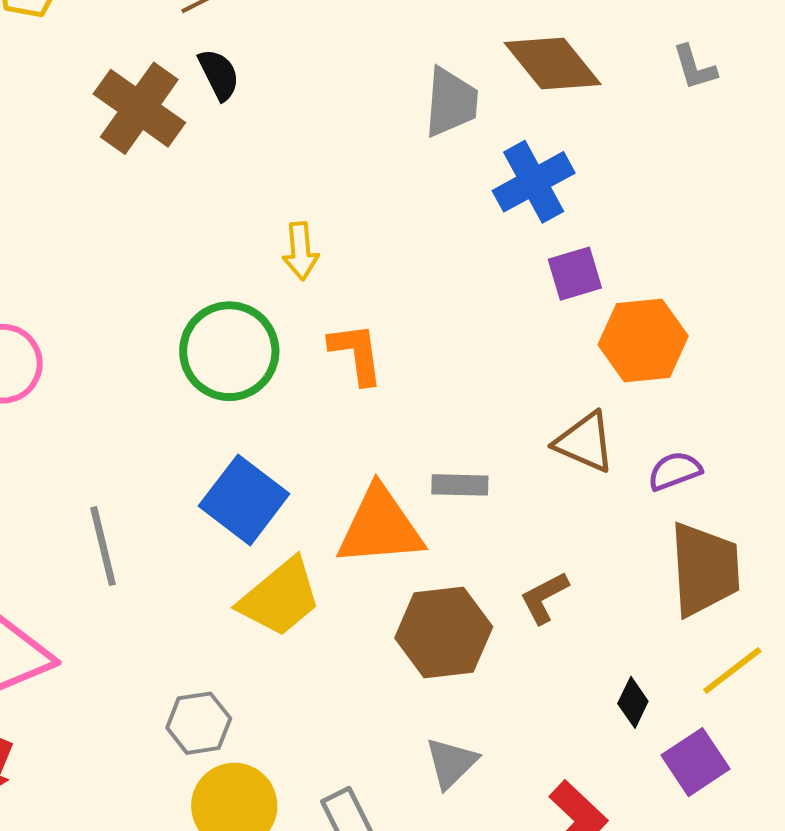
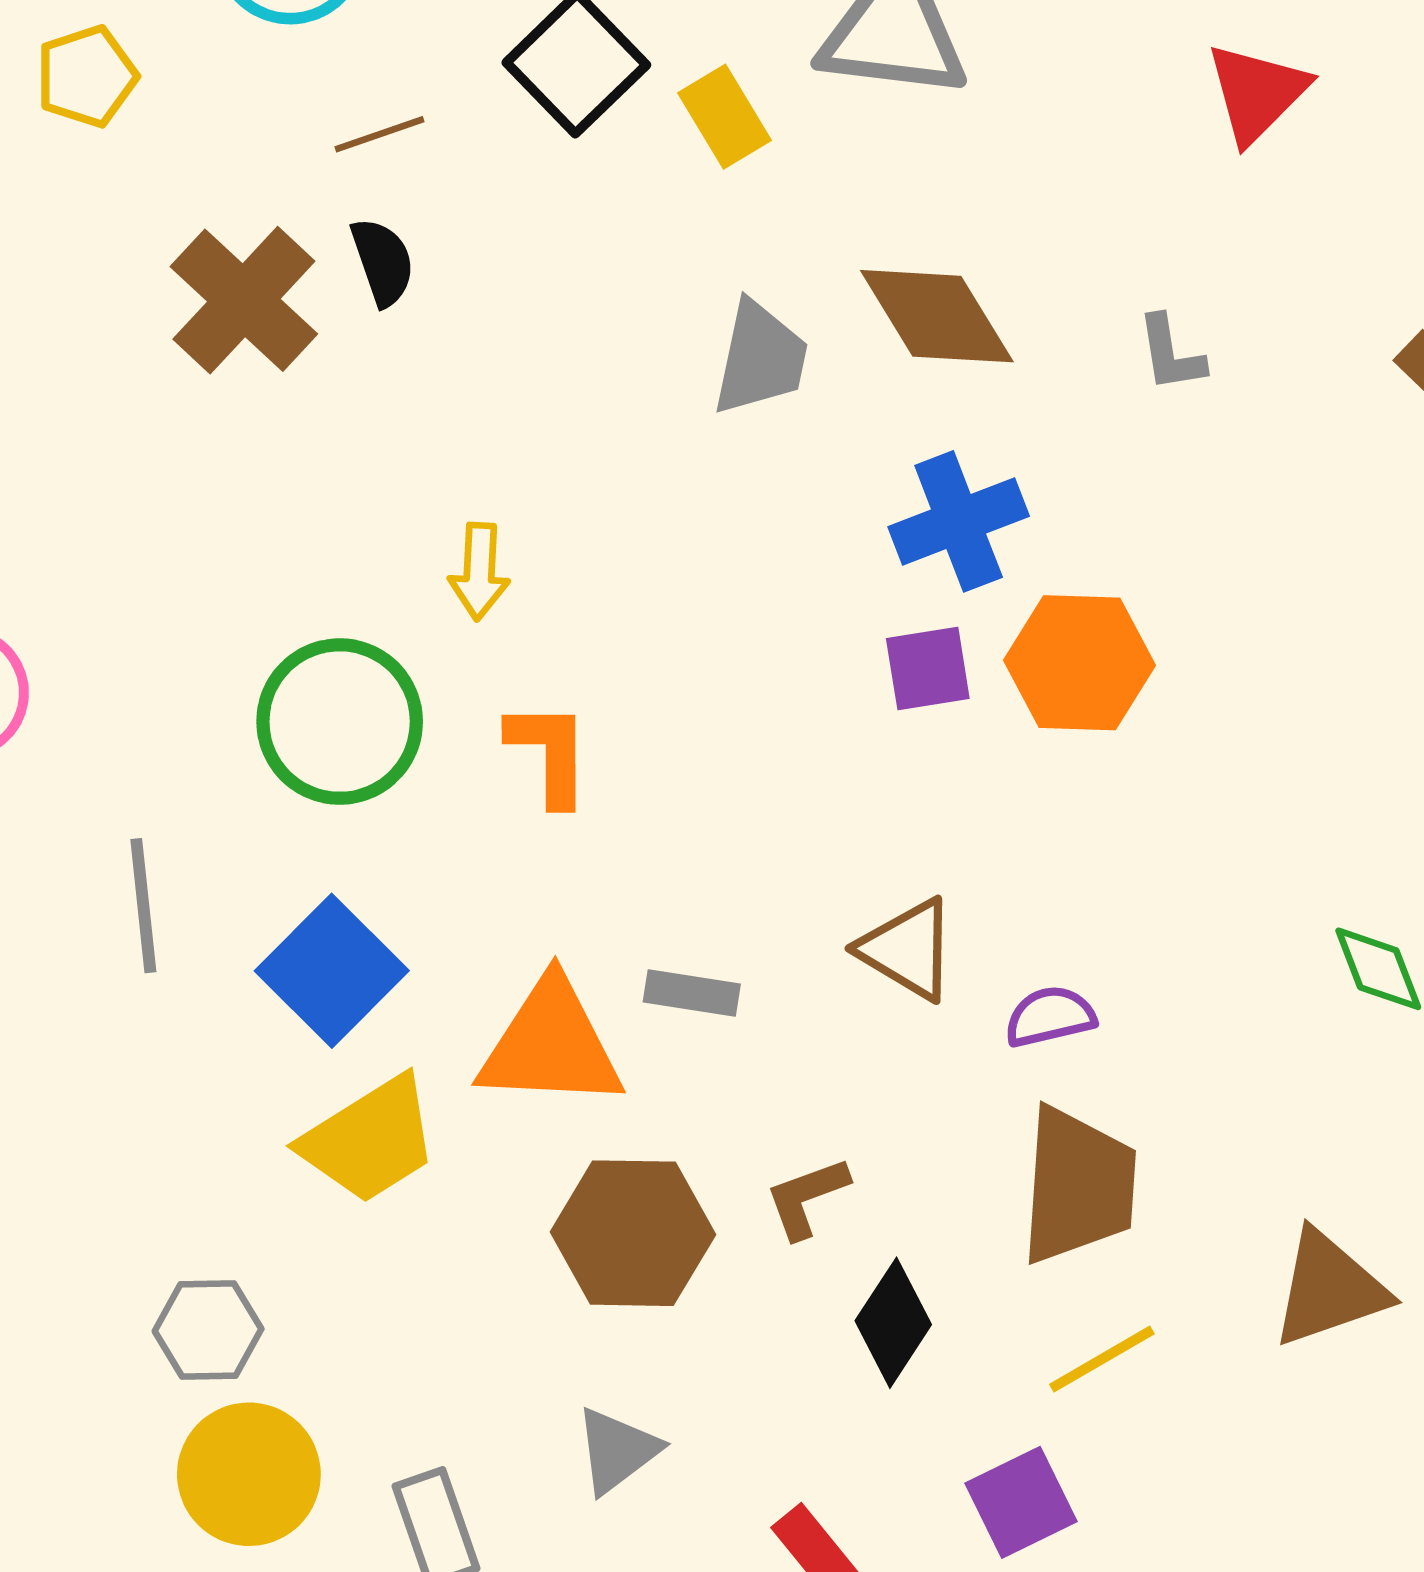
blue cross: (534, 182) -> (959, 521), moved
orange hexagon: (643, 340) -> (1080, 663), moved
gray line: (103, 546) -> (143, 906), moved
black diamond: (633, 702) -> (893, 1323), moved, size x1.5

